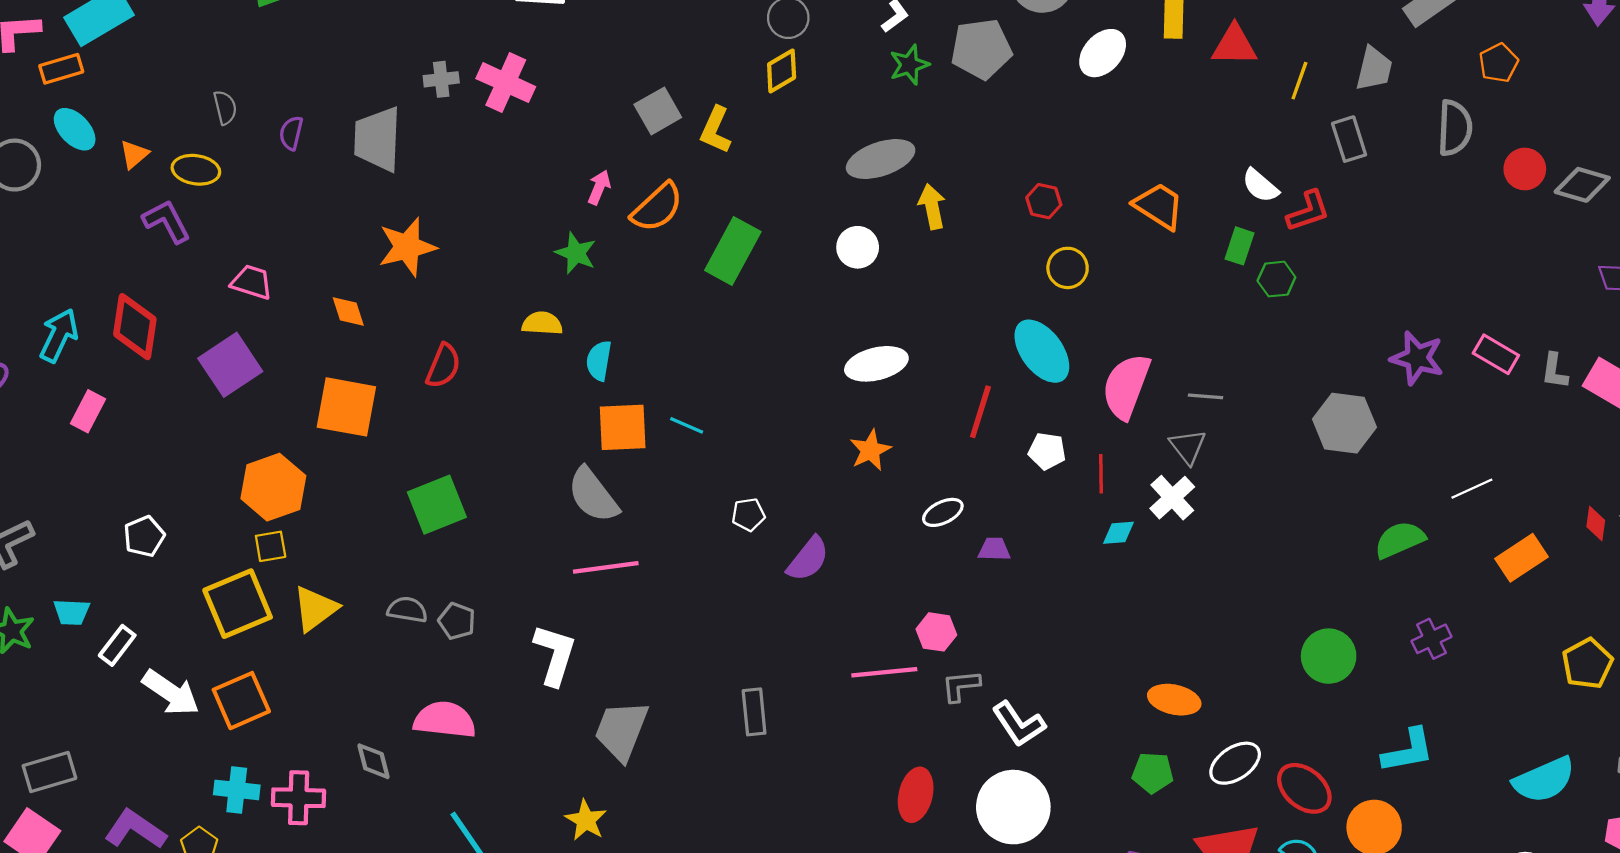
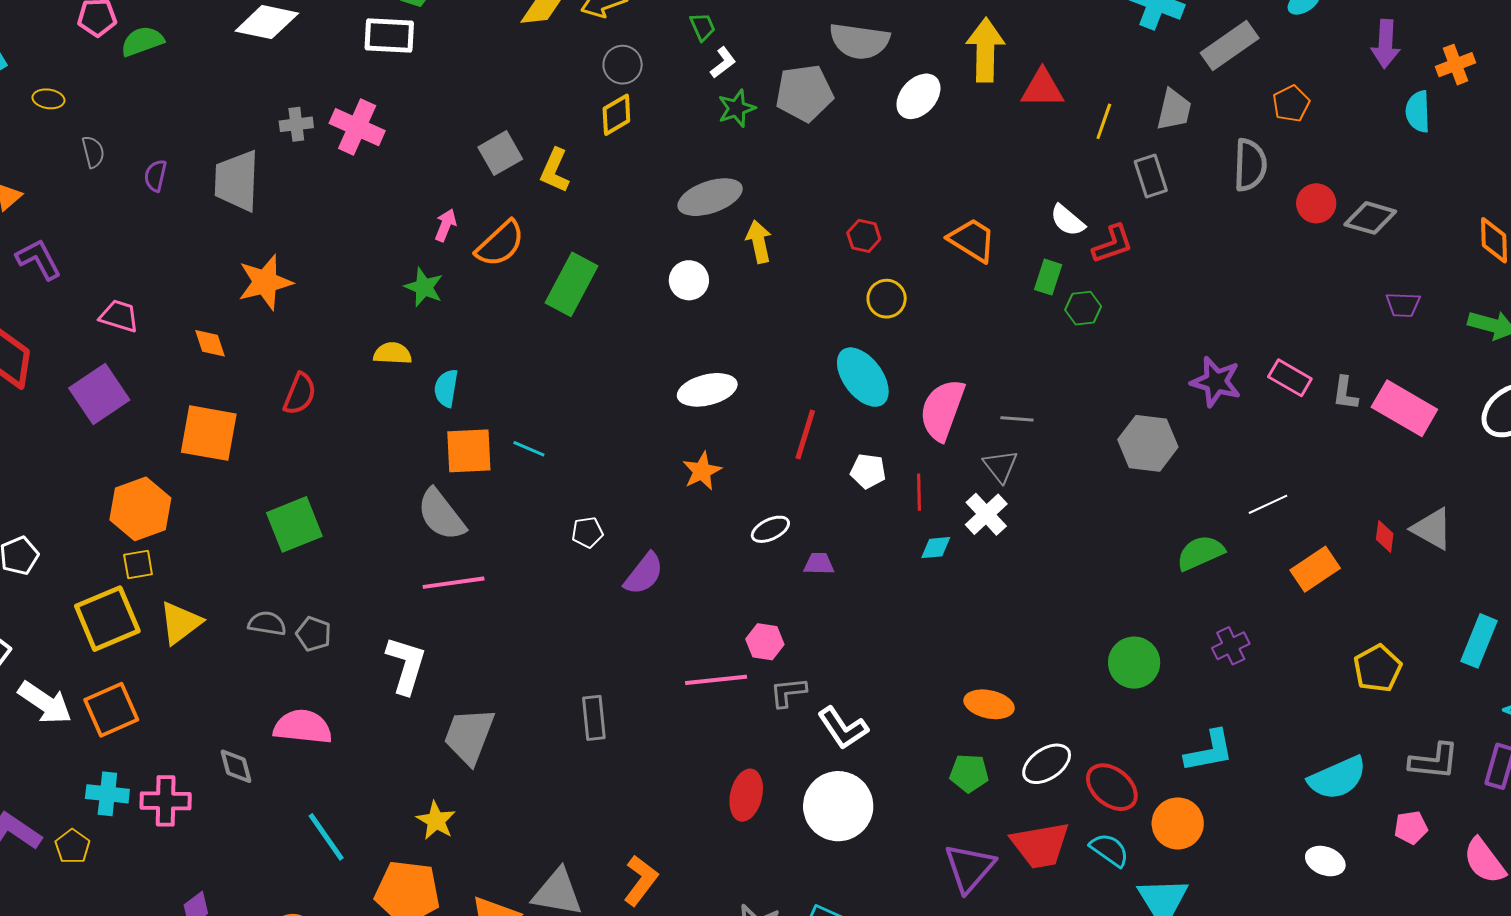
yellow ellipse: (196, 170) -> (48, 99), moved, size x0.7

